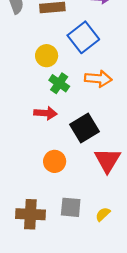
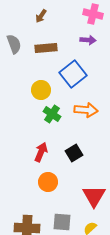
red arrow: (45, 113) -> (41, 152), moved, turned -72
black square: (84, 128) -> (74, 153), size x0.7
red triangle: (107, 160) -> (94, 196), moved

